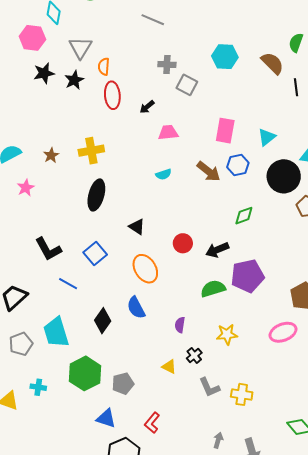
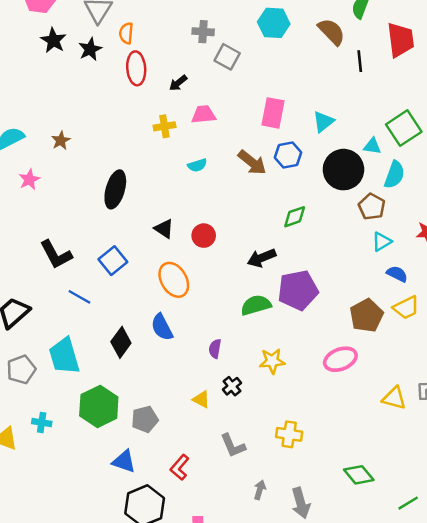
black star: (44, 73) -> (53, 40), turned -30
yellow cross: (91, 151) -> (164, 126), moved, size x0.7
red circle: (183, 243) -> (204, 236), moved
gray L-shape: (209, 387) -> (233, 446), moved

